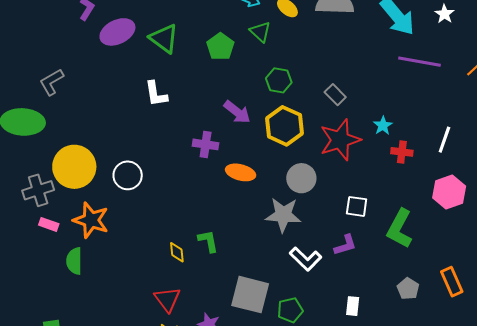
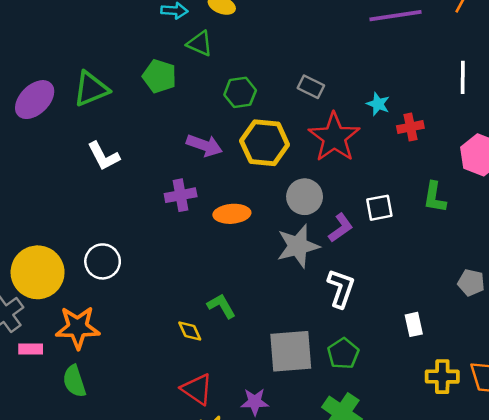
green triangle: (164, 38) -> (91, 89), turned -40
white line: (444, 140) -> (463, 77), moved
green L-shape: (400, 229) -> (435, 197), moved, size x0.7
purple L-shape: (345, 245) -> (341, 228), moved
white L-shape: (306, 259) -> (341, 288), turned -96

